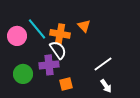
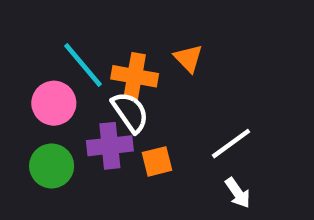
pink circle: (17, 36) -> (54, 103), moved
orange square: (66, 84) -> (157, 161), moved

